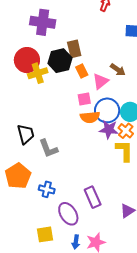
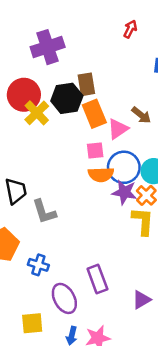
purple cross: (43, 22) -> (48, 47), turned -30
orange rectangle: (82, 71) -> (94, 114), size x1.5
yellow cross: (38, 73) -> (37, 113), turned -30

